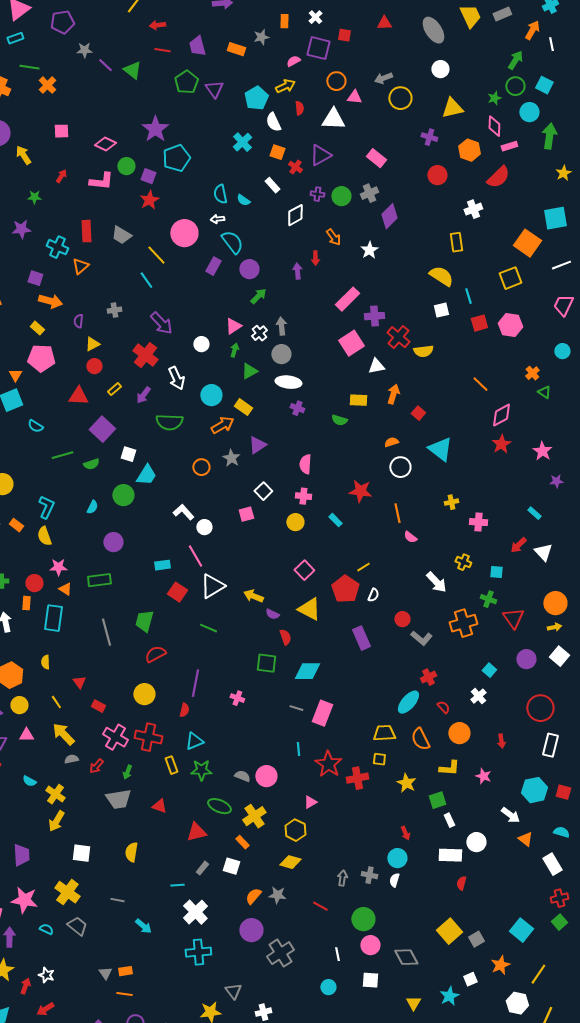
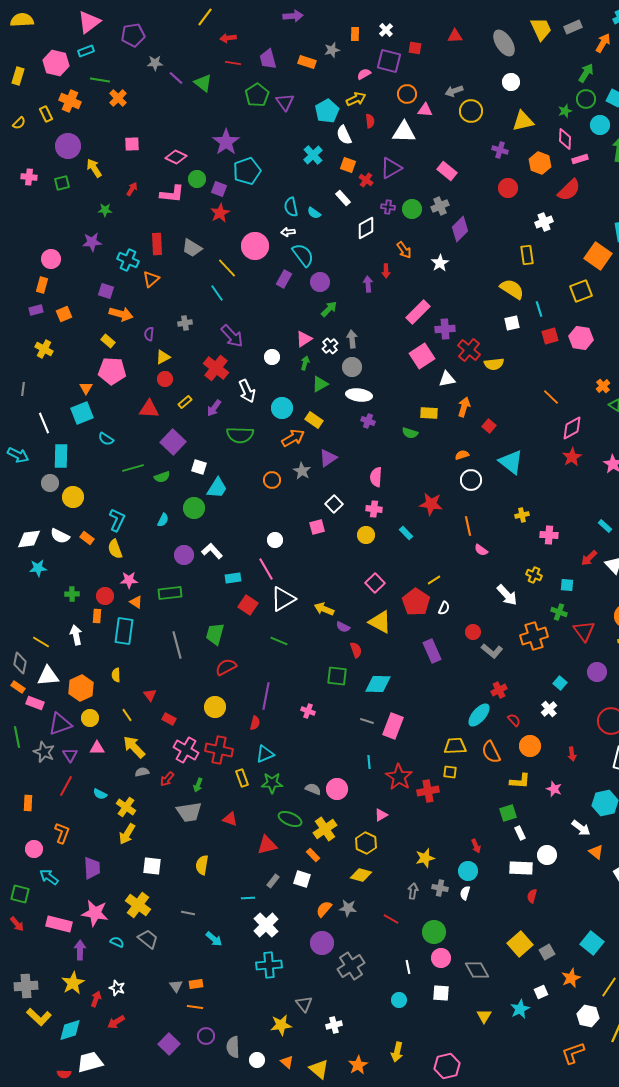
white L-shape: (183, 512) -> (212, 551), moved
yellow star: (406, 783) -> (425, 858), moved, turned 30

